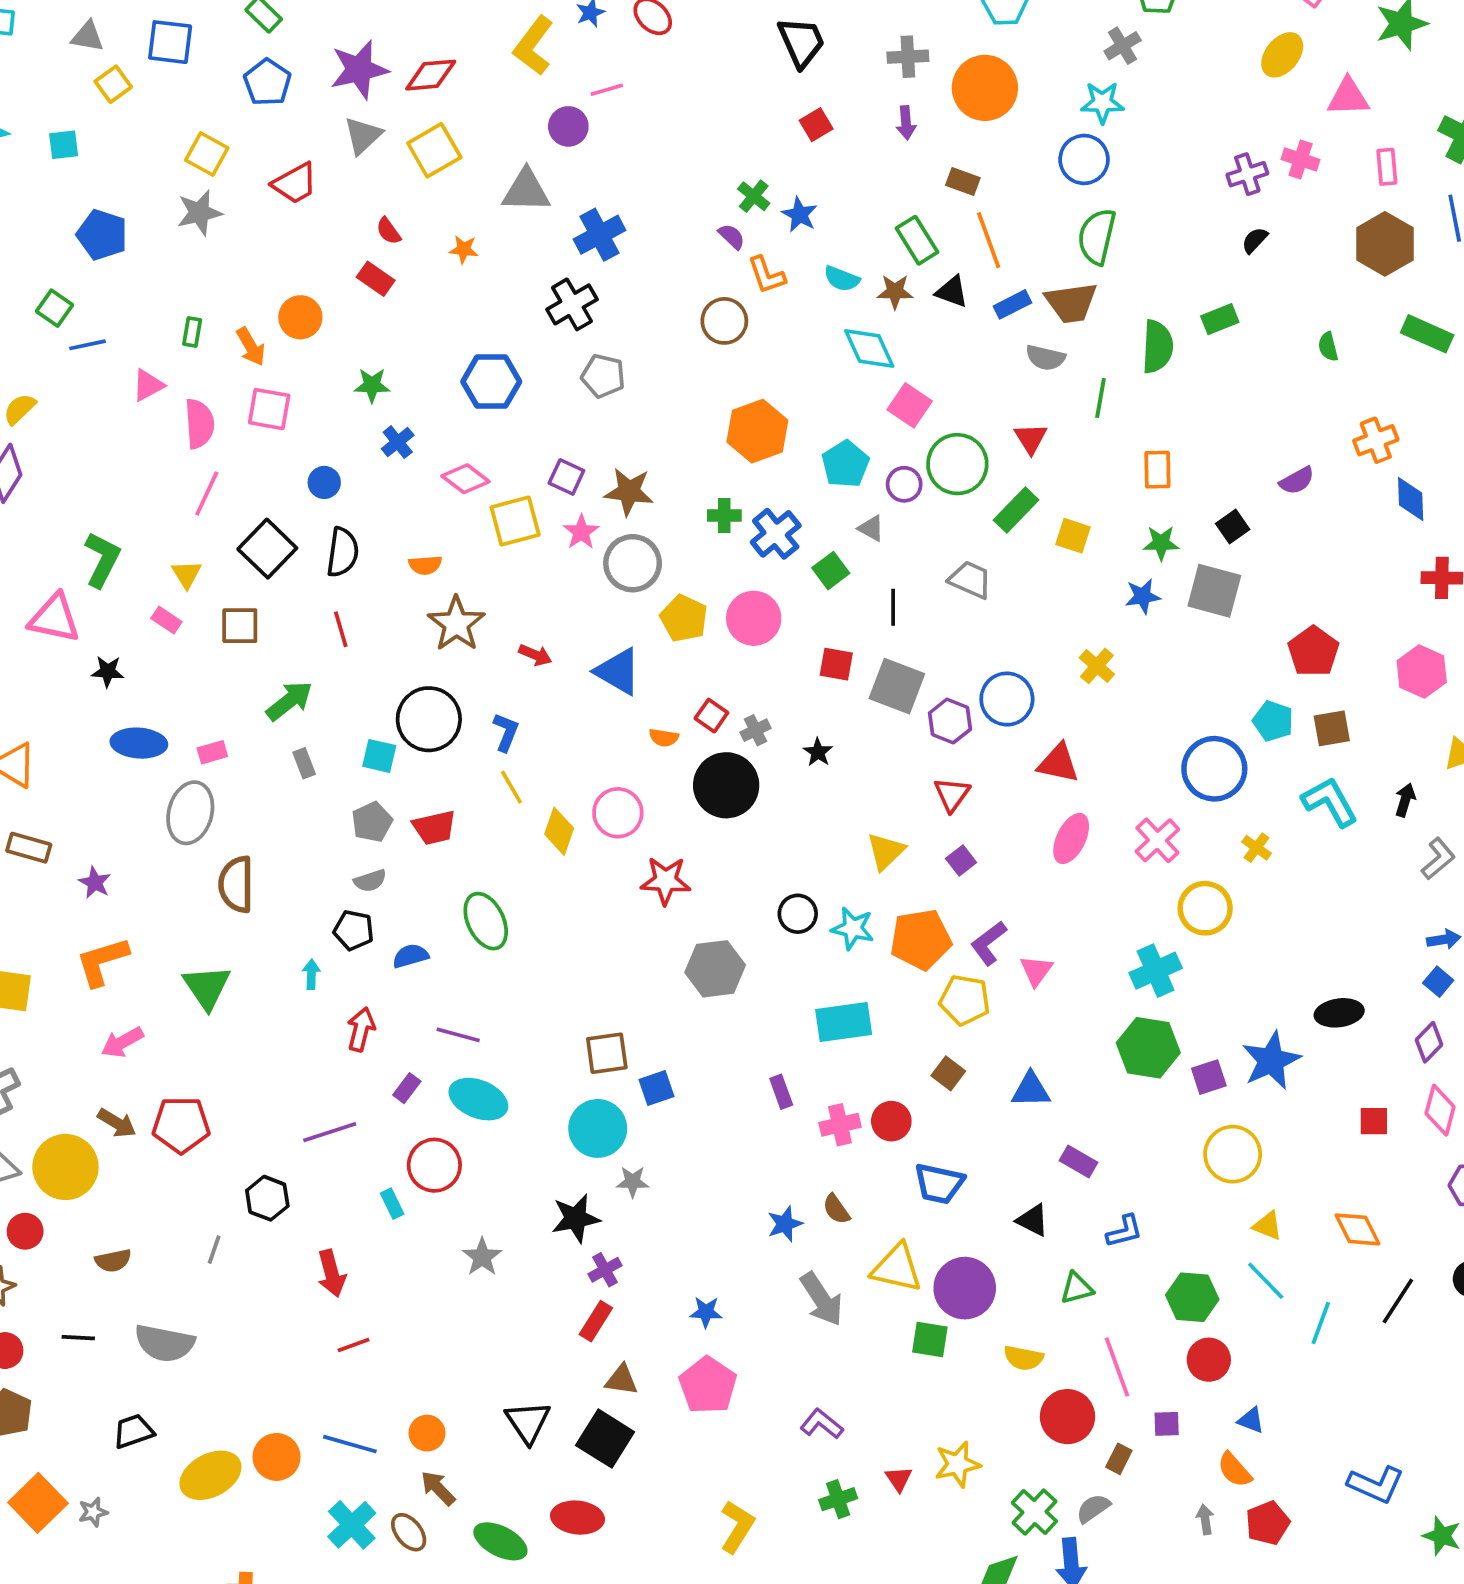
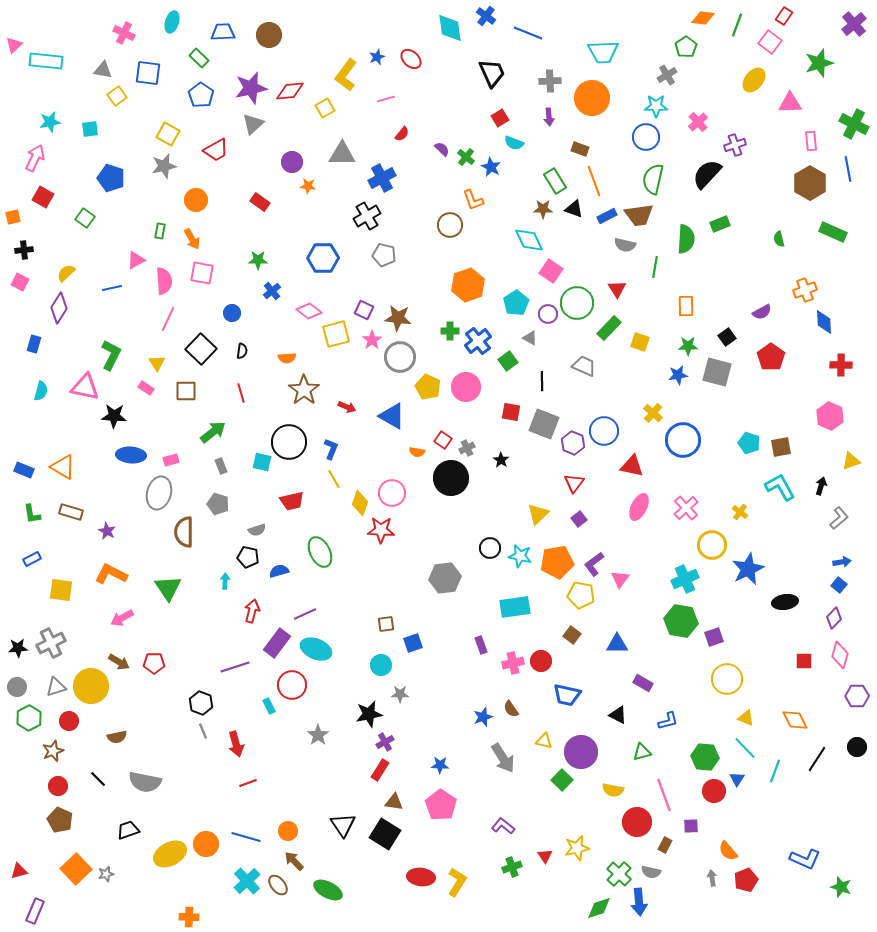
purple circle: (568, 126) -> (292, 162), moved
yellow square: (434, 150) -> (325, 108), moved, size x0.7
pink cross: (1301, 159) -> (698, 122), moved, turned 30
red semicircle: (388, 231) -> (402, 134), moved, turned -105
purple semicircle: (732, 237) -> (442, 149), moved
black semicircle: (1255, 240) -> (707, 174), moved, size x2.0
cyan semicircle: (842, 279) -> (514, 143), moved
orange circle: (300, 317) -> (196, 200), moved
blue line: (87, 345) -> (112, 288), moved
black semicircle: (343, 552) -> (242, 351), size x0.6
red pentagon: (1313, 651) -> (771, 357), moved
black star: (108, 671) -> (114, 416), size x1.4
blue circle: (1214, 769) -> (683, 440), moved
gray pentagon: (372, 822) -> (218, 504), moved, turned -30
red star: (666, 881) -> (381, 530), moved
orange L-shape: (102, 961) -> (111, 574), turned 44
purple line: (458, 1035) -> (305, 614), turned -40
brown square: (607, 1053) -> (386, 624), size x0.7
blue star: (1271, 1061) -> (748, 569), moved
purple rectangle: (407, 1088) -> (277, 643), size x1.8
red pentagon: (181, 1125) -> (154, 663), size x0.7
cyan circle: (598, 1128) -> (381, 665), size x0.7
gray line: (214, 1250) -> (203, 731), moved, turned -42
yellow triangle: (897, 1268) -> (544, 741), size x0.6
black line: (78, 1338) -> (98, 779), turned 42
green square: (930, 1339) -> (562, 780), turned 35
blue triangle: (1251, 1420) -> (737, 779), moved, turned 42
gray semicircle: (1093, 1508) -> (651, 872), turned -132
red ellipse: (577, 1518) -> (421, 877), moved

